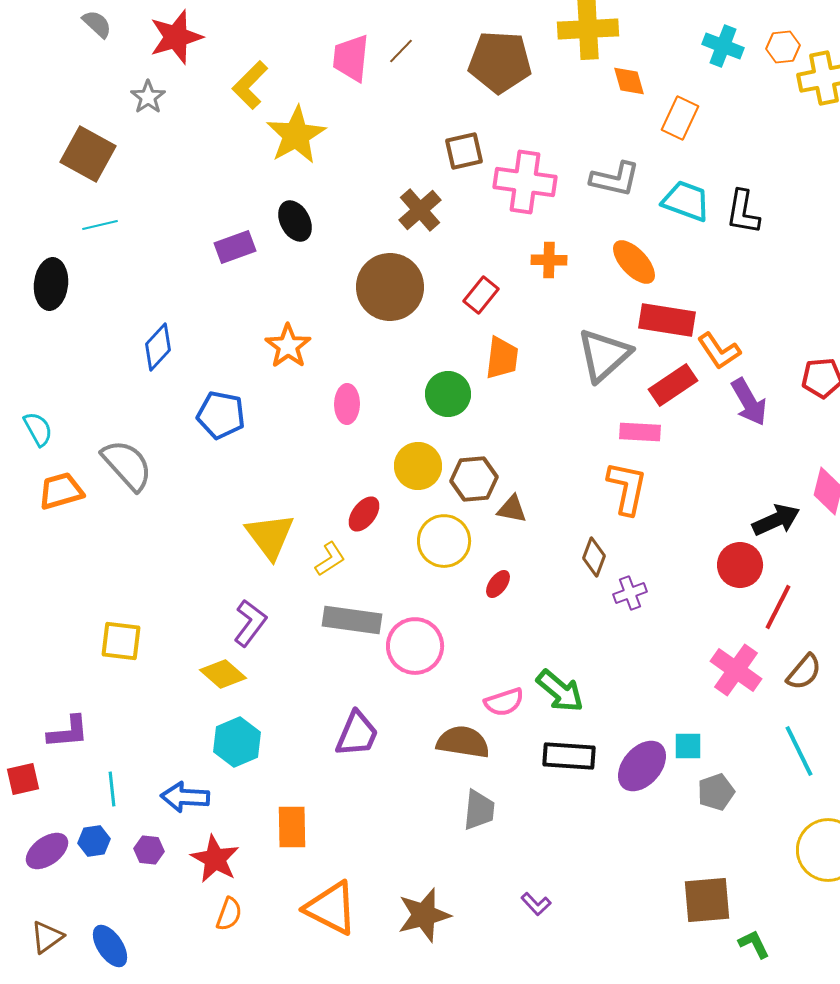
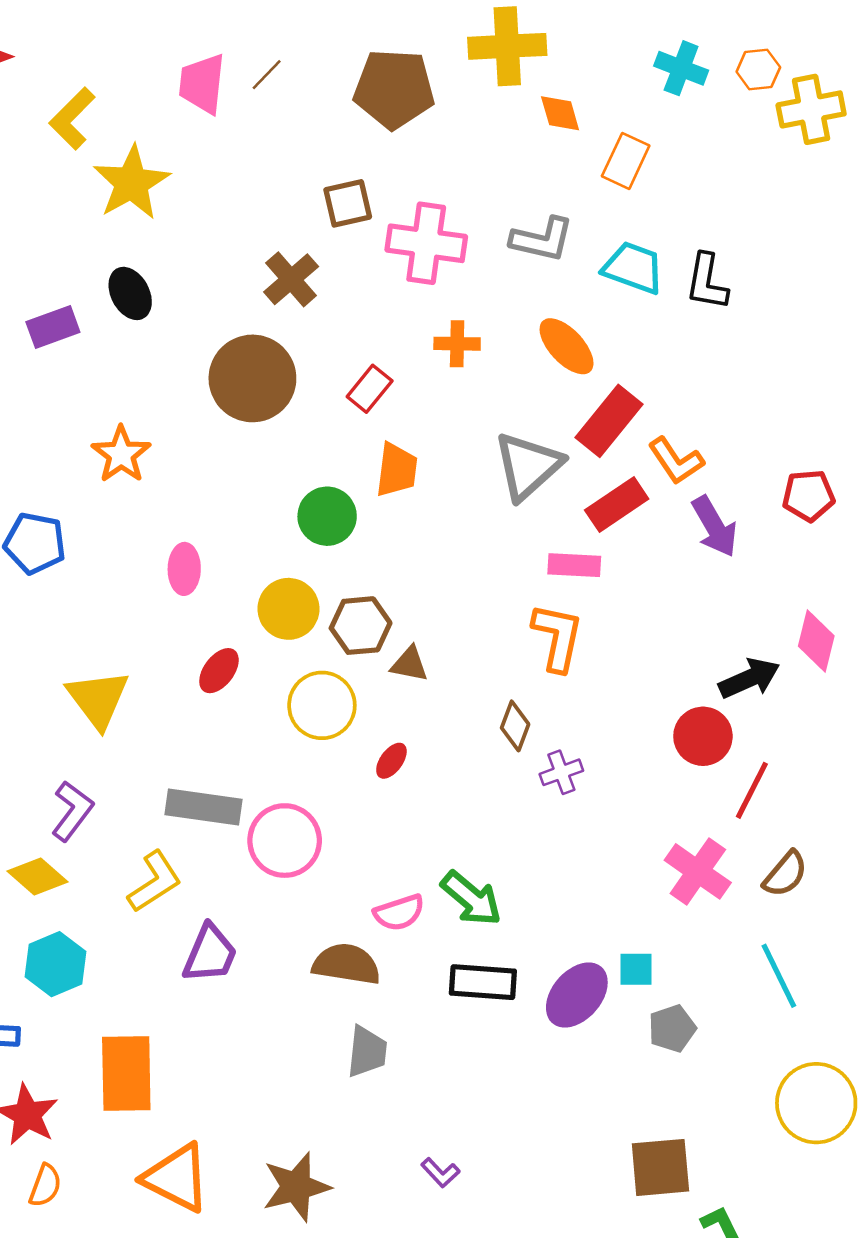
red rectangle: (667, 320) -> (609, 421), turned -60
pink ellipse: (347, 404) -> (184, 569), moved
yellow L-shape: (330, 559) -> (155, 882), moved, size x1.4
orange rectangle: (292, 827) -> (126, 1074), size x1.4

